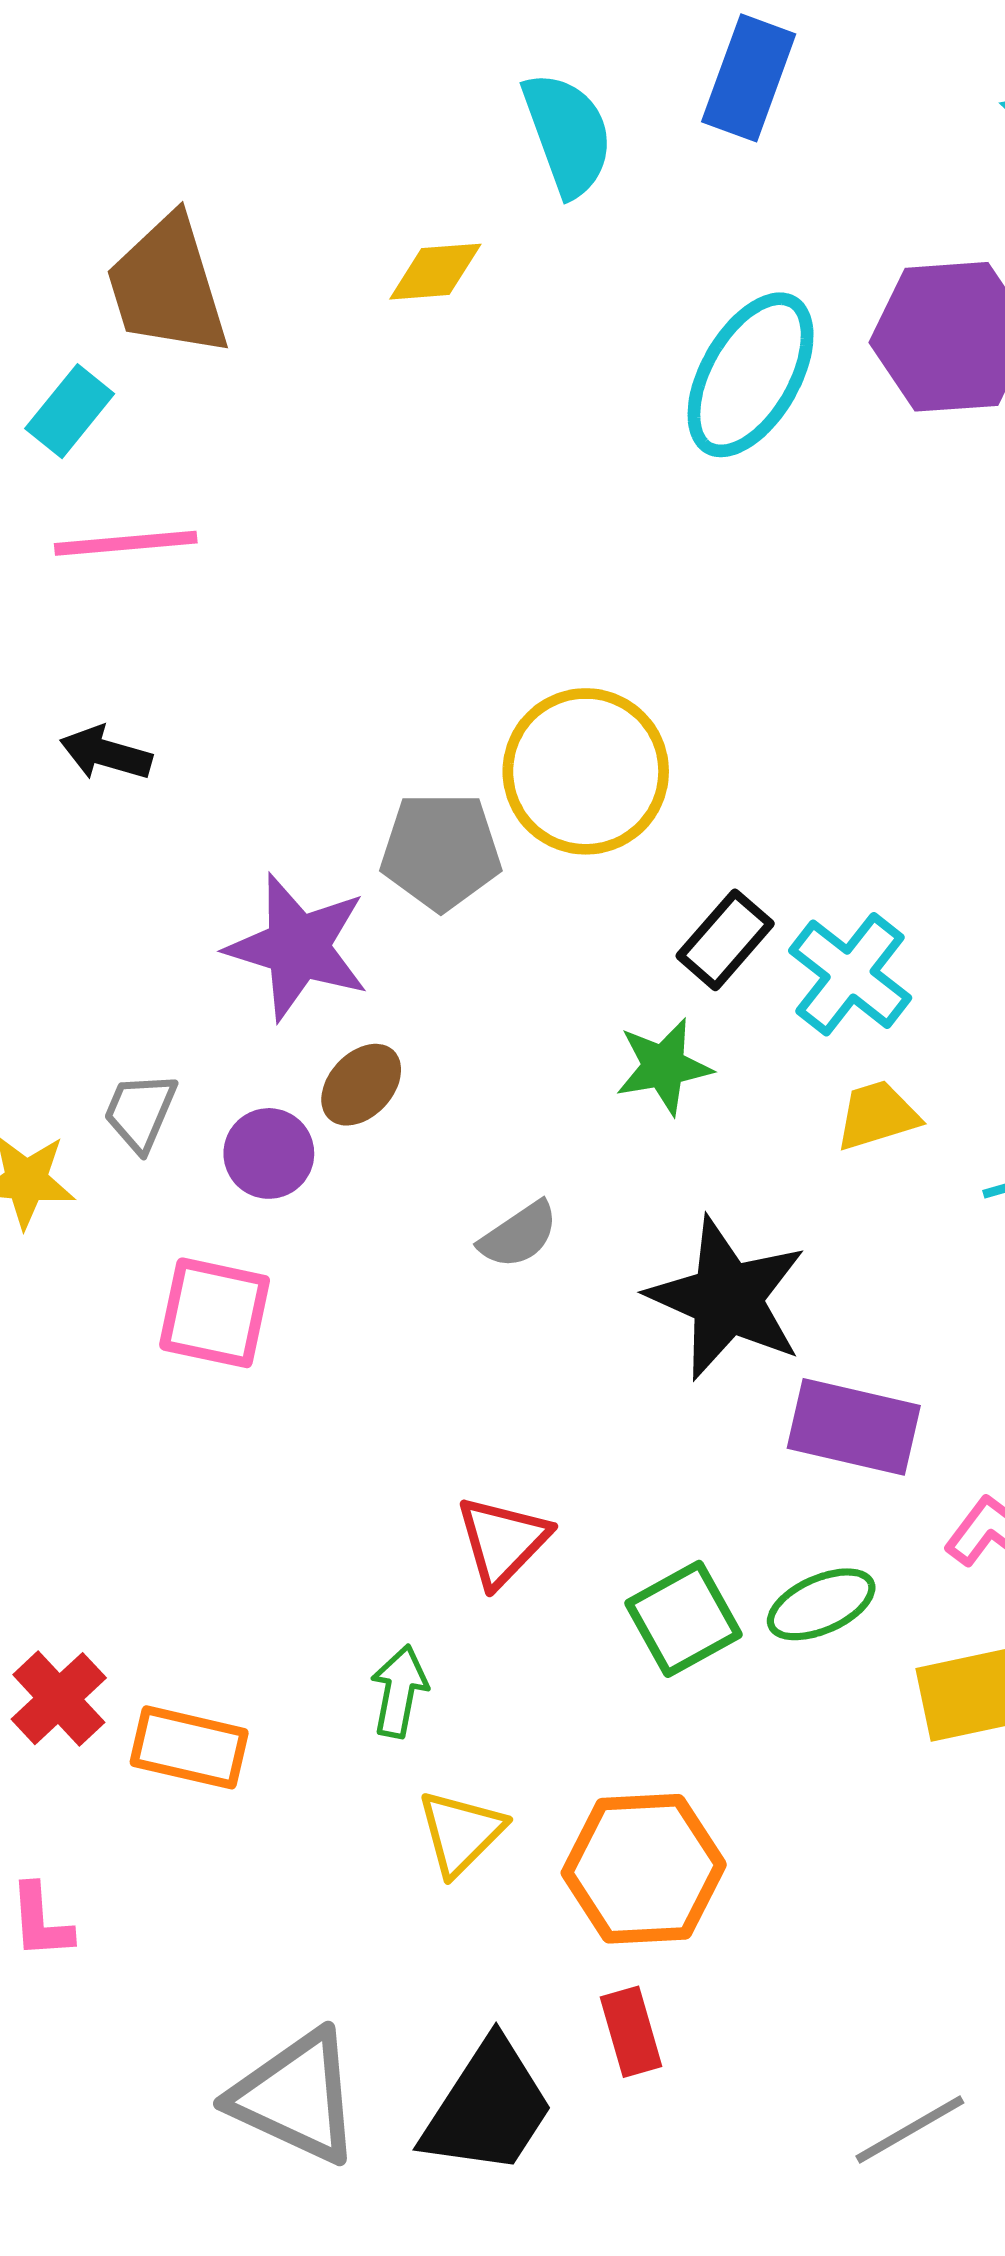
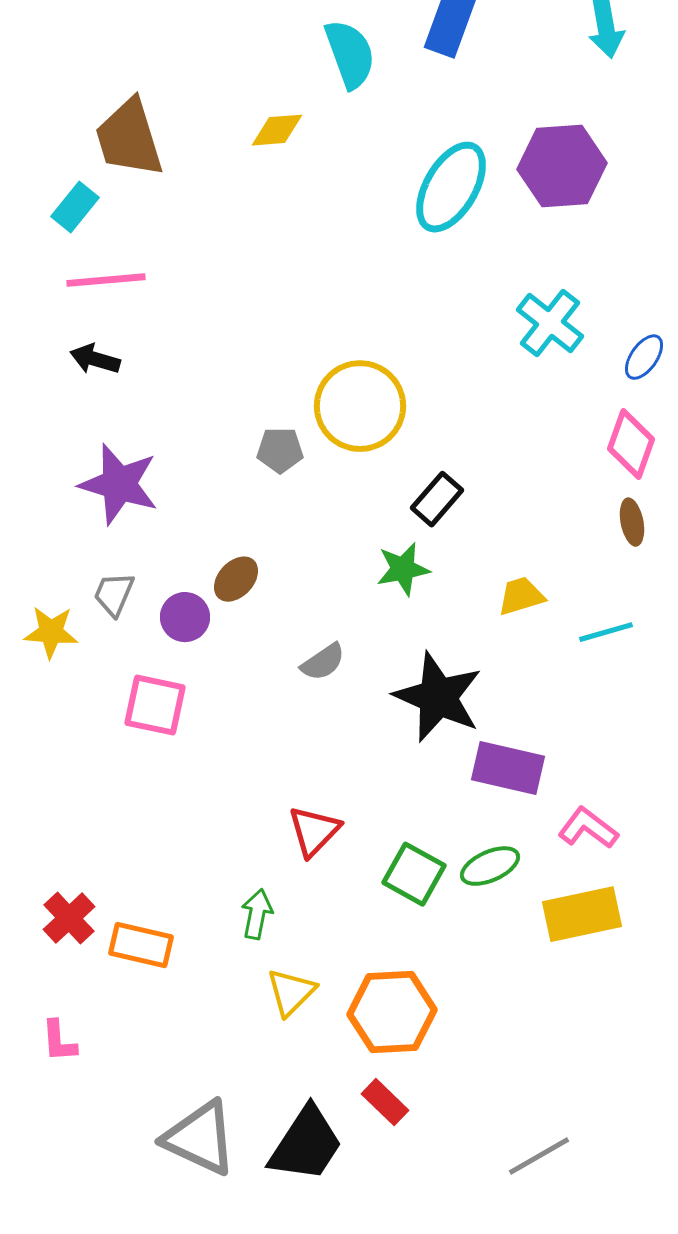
black arrow: (106, 753) -> (95, 359), moved
gray pentagon: (441, 851) -> (280, 450), size x0.7
purple star: (298, 947) -> (119, 484), moved
cyan cross: (850, 974) -> (550, 323), moved
green square: (684, 1619) -> (414, 874), turned -32
red rectangle: (631, 2032) -> (385, 1102), turned -30

